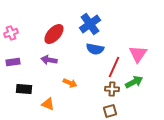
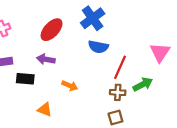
pink triangle: (138, 54) -> (160, 52), moved
black rectangle: (24, 89) -> (25, 79), moved

